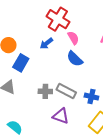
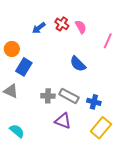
red cross: (58, 19) -> (62, 24), size x0.6
pink semicircle: (73, 38) -> (81, 27), moved
blue arrow: (46, 43) -> (39, 28), moved

